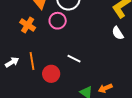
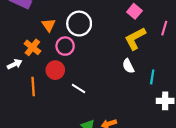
white arrow: (12, 62) -> (15, 64), moved
red circle: (51, 74) -> (55, 70), moved

